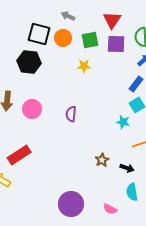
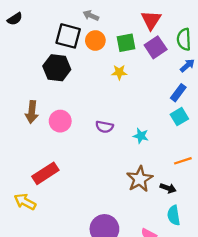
gray arrow: (68, 16) -> (91, 16), moved
purple square: (116, 44) -> (156, 47), turned -36
purple semicircle: (71, 114) -> (104, 127), turned -84
cyan star: (123, 122) -> (141, 136), moved
brown star: (102, 160) -> (140, 179), size x1.6

